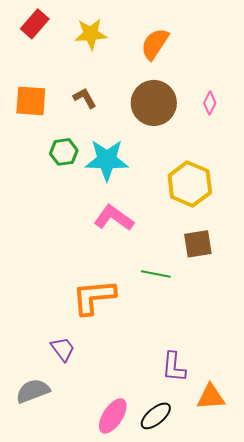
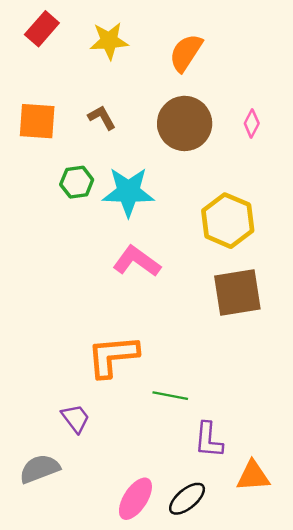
brown square: (198, 244) -> (237, 293), size x1.4
green line: (156, 274) -> (170, 396), moved

